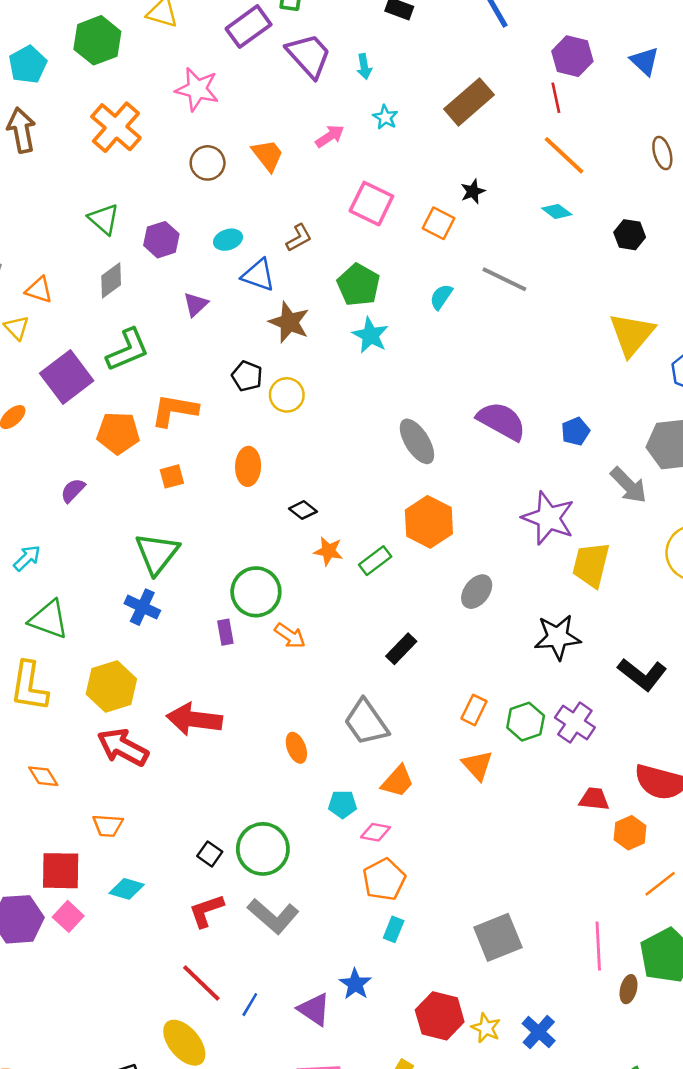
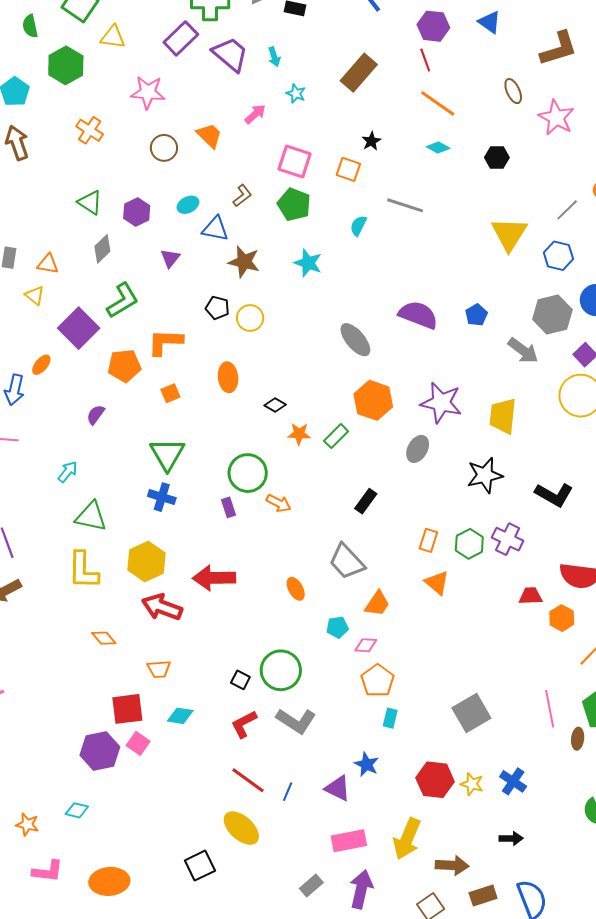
orange cross: (116, 127) -> (90, 130), size x0.7
green pentagon: (358, 285) -> (294, 204), moved
purple star: (548, 518) -> (441, 403), moved

